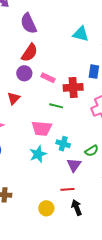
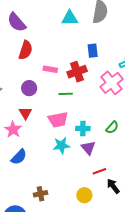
purple circle: (24, 73) -> (29, 88), moved
red triangle: (14, 98) -> (25, 113), moved
cyan star: (38, 154) -> (61, 145), turned 30
purple triangle: (74, 165) -> (88, 148), moved

